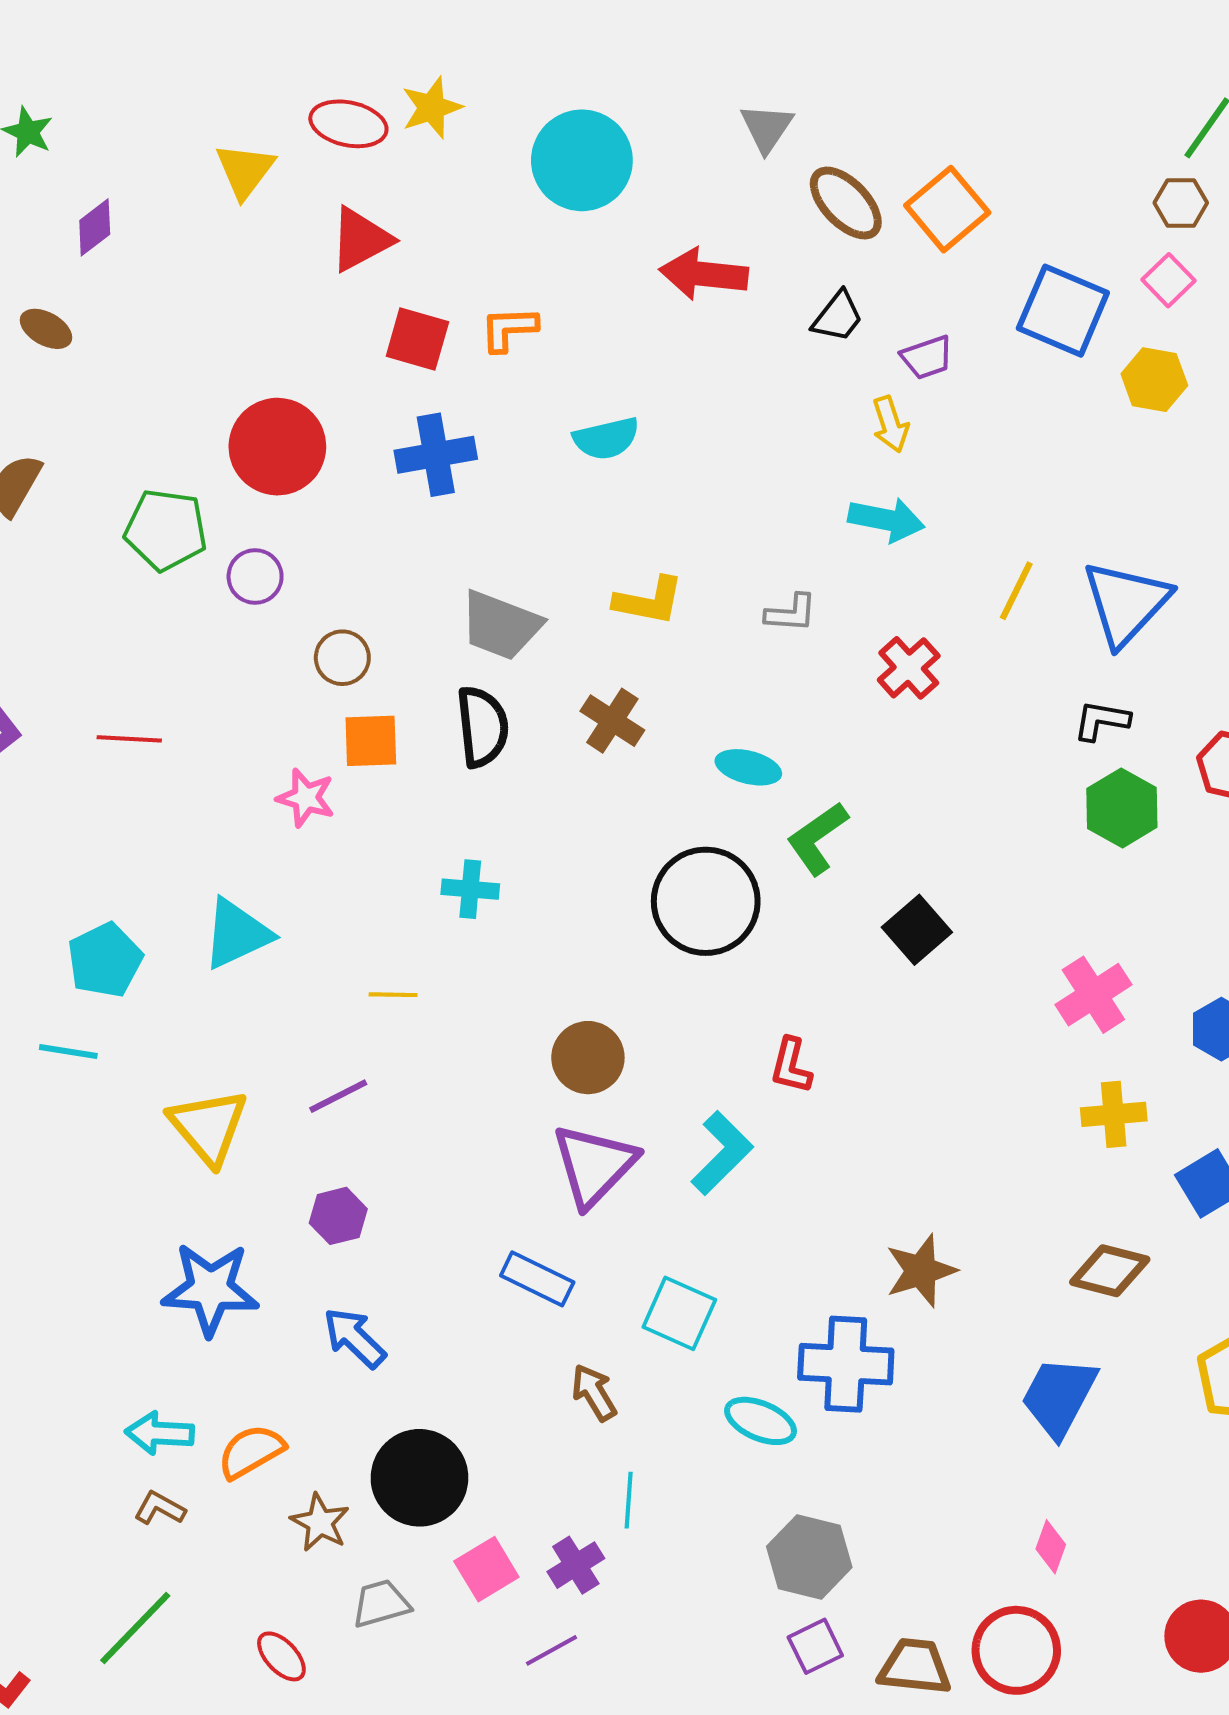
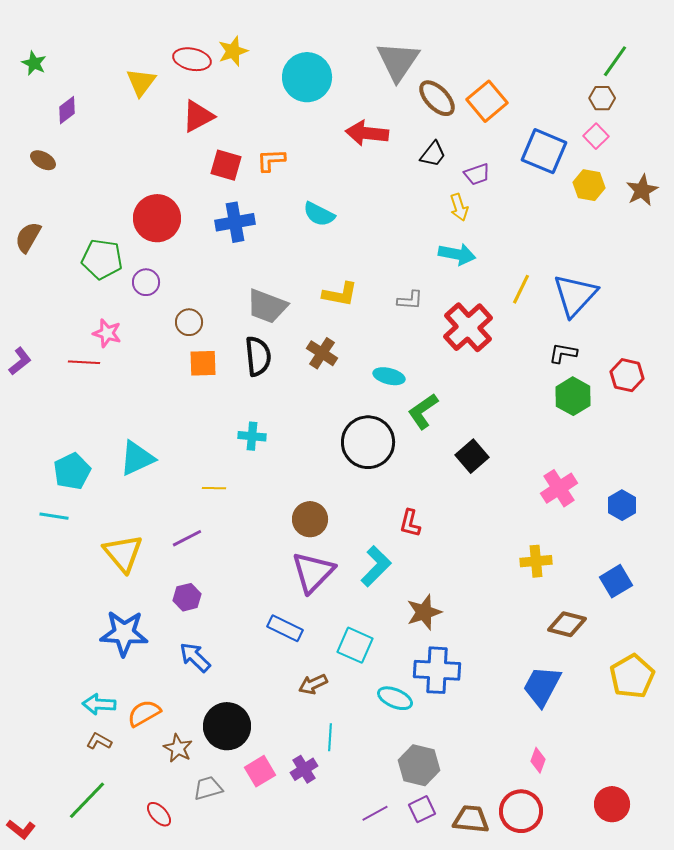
gray triangle: (767, 128) -> (398, 61), size x1.6
cyan semicircle: (606, 438) -> (319, 214), turned 40
red cross: (909, 668) -> (468, 327), size x1.6
pink star: (306, 798) -> (107, 333), moved
yellow cross: (1114, 1114) -> (536, 561), moved
brown star: (921, 1271) -> (424, 612), moved
brown arrow: (594, 1393) -> (313, 684), turned -84
purple line: (551, 1650) -> (375, 813), moved

